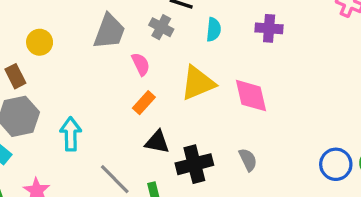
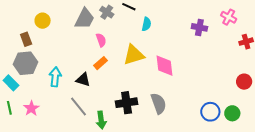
gray cross: (161, 27) -> (107, 12), moved
purple cross: (269, 28) -> (199, 27), moved
black triangle: (157, 142) -> (83, 80), moved
gray semicircle: (248, 160) -> (159, 103), size x1.5

